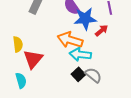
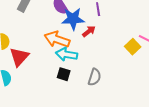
black square: (78, 74) -> (64, 74), turned -32
gray semicircle: (93, 75) -> (95, 77), moved, turned 66

